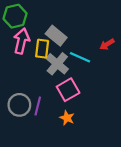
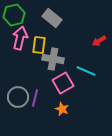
gray rectangle: (56, 36) -> (52, 18), moved
cyan line: (80, 57) -> (86, 71), moved
gray cross: (57, 64) -> (53, 59), turned -30

